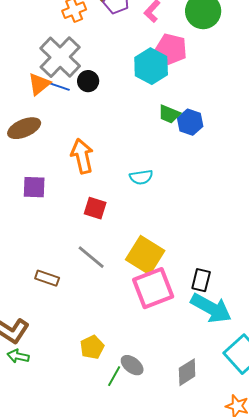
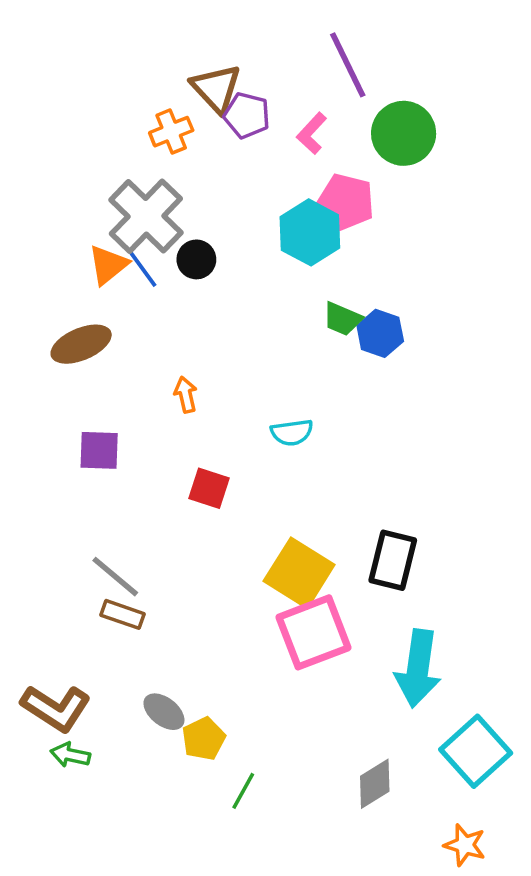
blue line: (58, 86) -> (142, 268), turned 35
orange arrow: (82, 156) -> (186, 395), size x0.6
gray line: (91, 257) -> (115, 577), moved
black rectangle: (201, 280) -> (393, 560), moved, size x1.4
cyan arrow: (211, 308) -> (418, 668), turned 69
gray ellipse: (132, 365) -> (164, 712), moved

